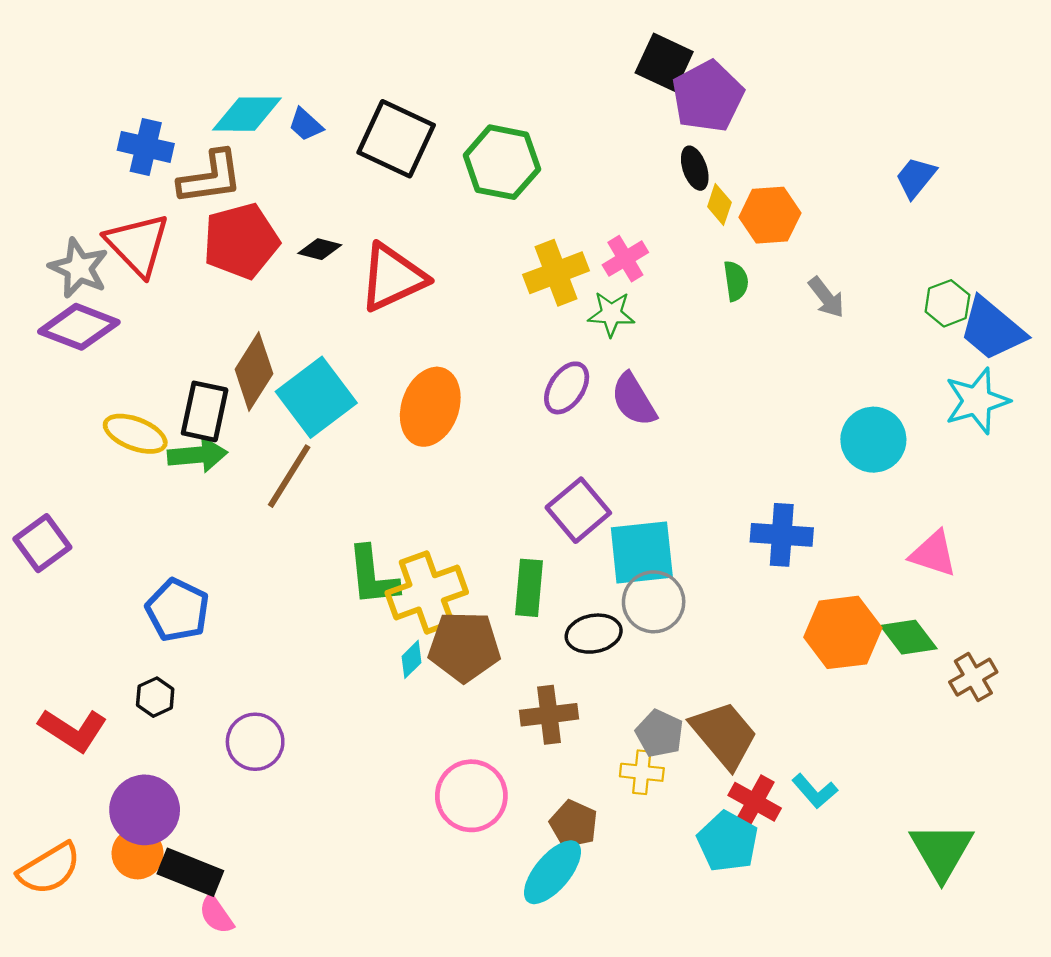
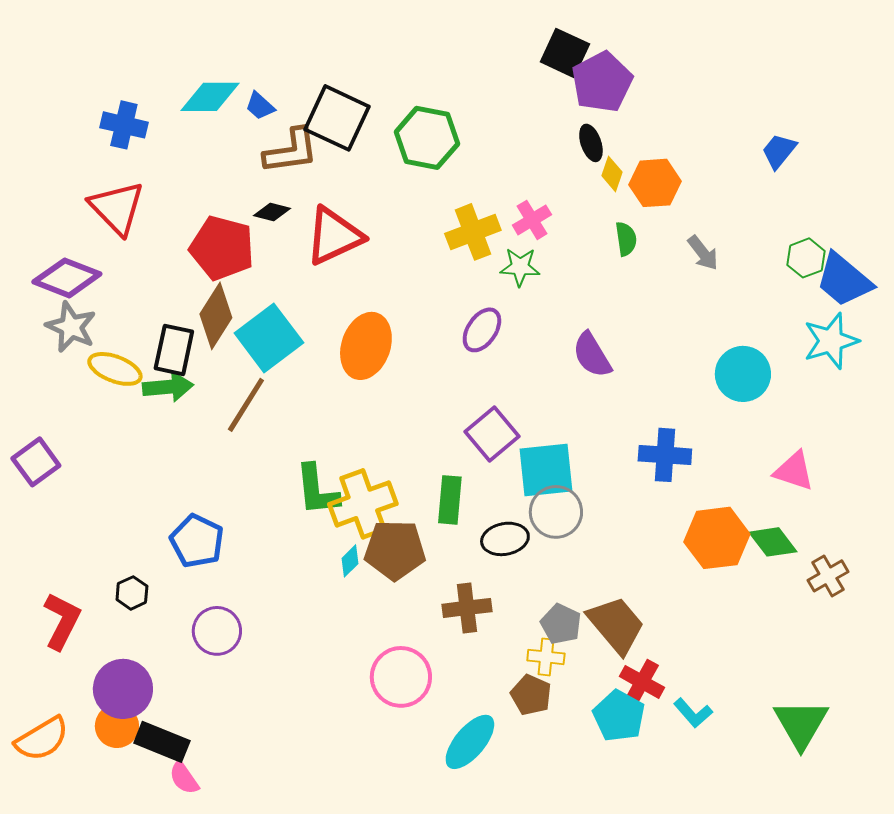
brown L-shape: (210, 178) -> (291, 151), moved
red pentagon: (241, 241) -> (222, 248), moved, turned 30
gray star: (79, 268) -> (71, 327), moved
purple semicircle: (634, 400) -> (592, 355), moved
blue pentagon: (178, 610) -> (197, 541), moved
red L-shape: (73, 730) -> (62, 621), turned -96
cyan L-shape: (815, 791) -> (693, 713), moved
brown pentagon: (574, 824) -> (531, 695), moved

